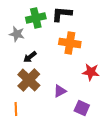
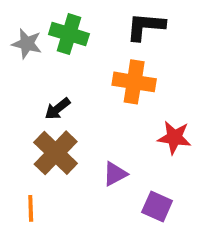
black L-shape: (62, 14) -> (146, 26), moved
green cross: (36, 18) -> (69, 34), turned 30
gray star: (17, 34) -> (27, 44), moved

